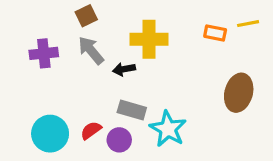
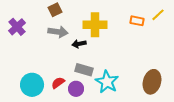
yellow line: (248, 24) -> (158, 15), turned -32
gray arrow: (91, 50) -> (58, 32), turned 138
purple cross: (44, 53) -> (17, 27), moved, turned -36
brown ellipse: (239, 93) -> (152, 82), moved

